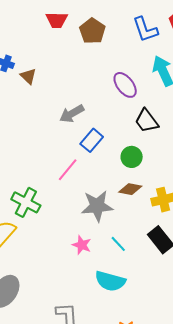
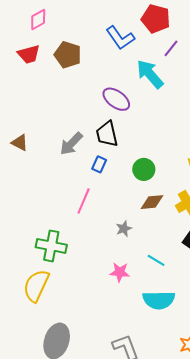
brown triangle: (28, 76) -> (20, 143), moved
black trapezoid: (147, 121) -> (107, 134), moved, turned 40
blue rectangle: (92, 140) -> (99, 164), size x0.7
gray star: (97, 206) -> (124, 229), size x0.5

